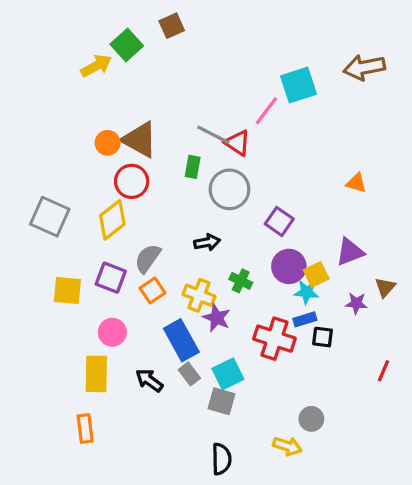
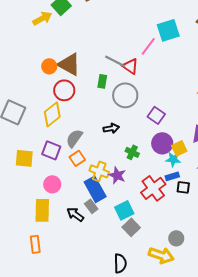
yellow cross: (199, 295) -> (99, 171), moved
red cross: (274, 339) -> (153, 188), turned 35
gray rectangle: (189, 374) -> (91, 206), moved
gray square: (221, 401) -> (131, 227), moved, turned 30
yellow arrow: (287, 446) -> (161, 255), size x1.4

